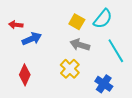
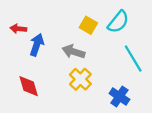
blue arrow: (32, 39) -> (37, 45), turned -48
gray arrow: (80, 45) -> (73, 52), moved
red diamond: (25, 75) -> (29, 86), turned -40

